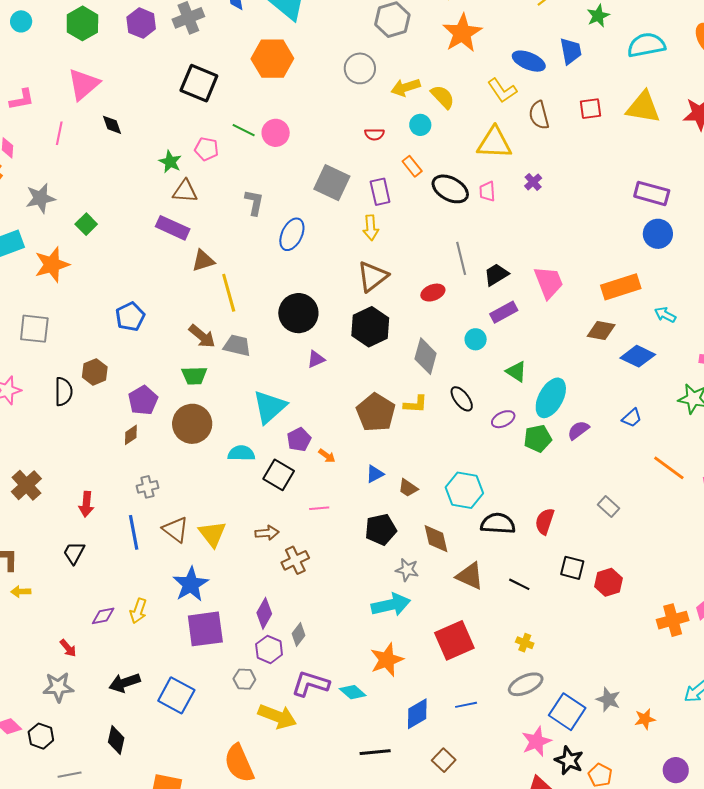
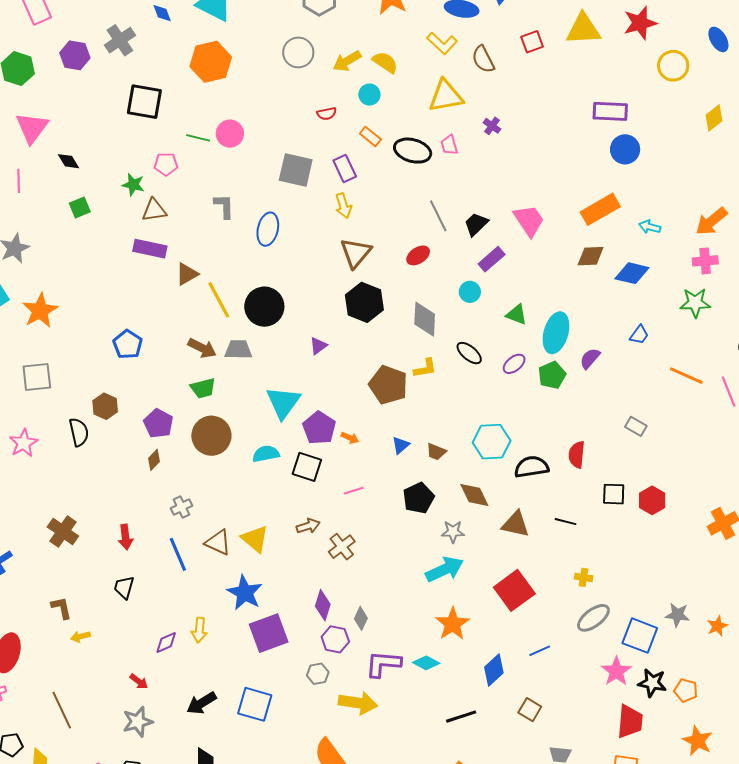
green square: (86, 224) -> (80, 208), moved, turned 35
black circle: (298, 313) -> (264, 307), moved
purple pentagon: (299, 440) -> (319, 428), size x1.4

